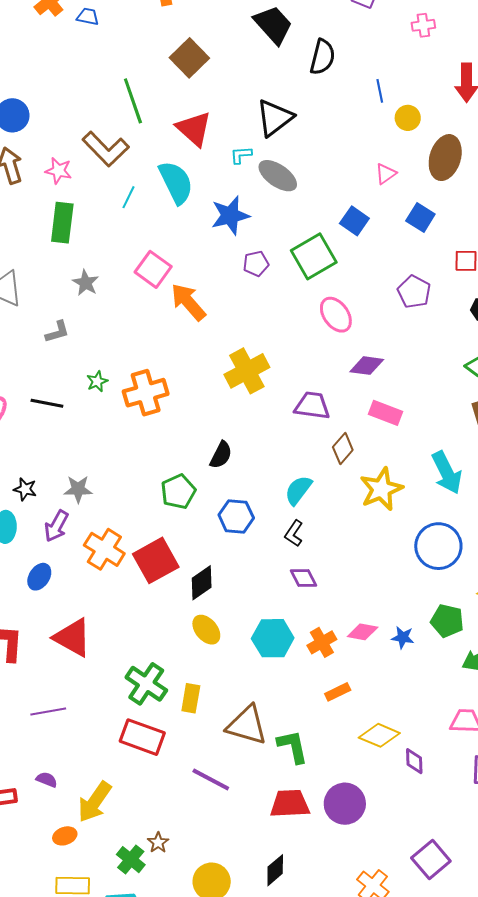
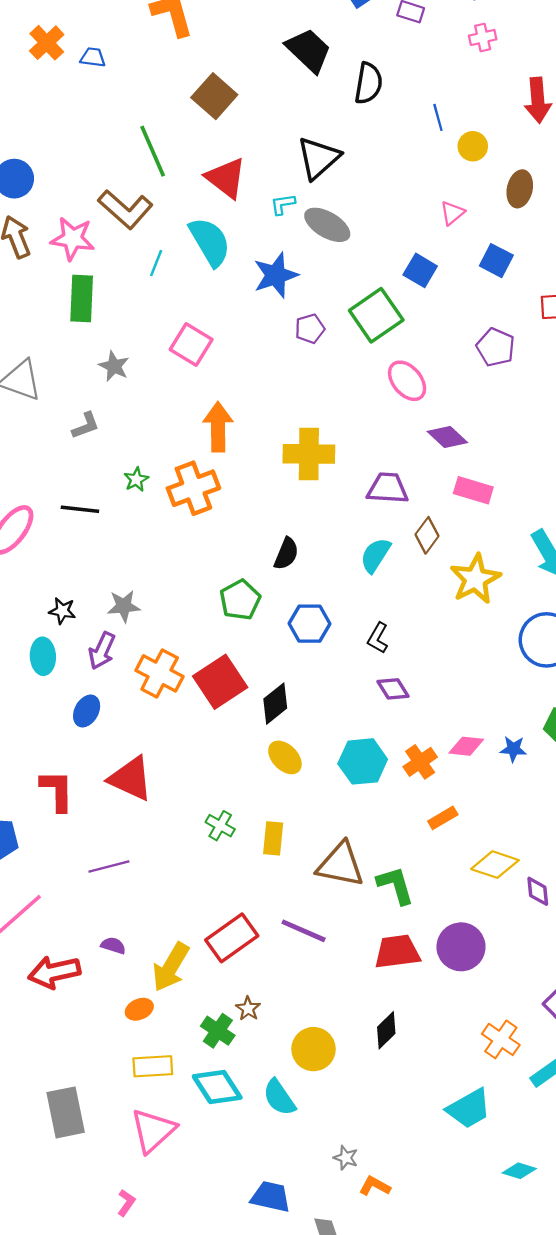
brown ellipse: (445, 158) -> (520, 189), size x0.7
pink star: (58, 171) -> (73, 239), size x1.4
orange arrow: (188, 302) -> (218, 427), moved, turned 45
purple diamond: (367, 366) -> (447, 437), turned 40
yellow cross: (247, 371) -> (309, 454), turned 33
cyan semicircle: (298, 490) -> (375, 555), moved
green cross: (146, 684) -> (220, 826), size x0.6
red rectangle: (142, 737) -> (232, 938), moved, turned -51

